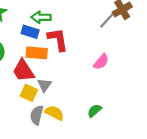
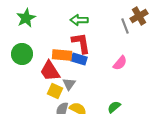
green arrow: (41, 17) -> (79, 20), moved
gray line: (107, 21) -> (125, 26), turned -63
blue rectangle: (30, 32) -> (79, 59), moved

